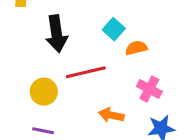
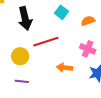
orange semicircle: (136, 48) -> (88, 21), moved

